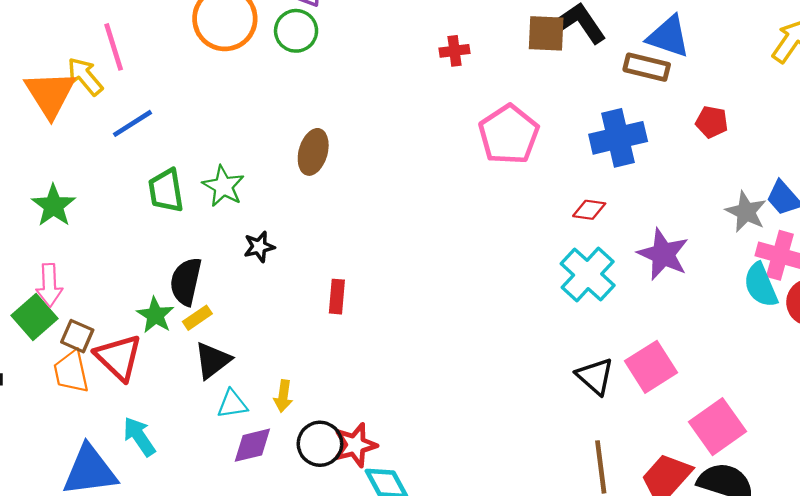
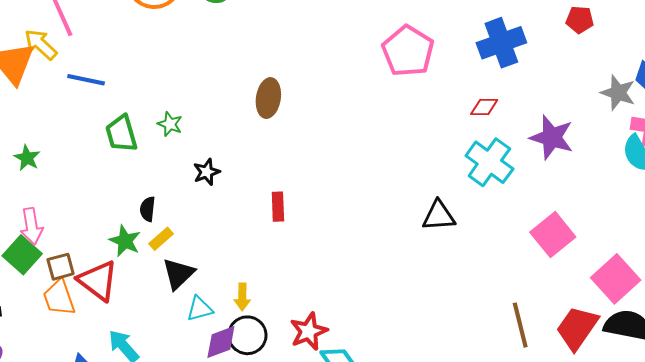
blue line: (133, 123) -> (86, 80), turned 51
brown ellipse: (313, 152) -> (268, 98), moved
green star: (223, 186) -> (170, 124), size x0.7
green star: (53, 206) -> (27, 158), size x0.7
black semicircle: (186, 281) -> (148, 209), size x0.6
brown square: (77, 336) -> (61, 267), turned -32
black triangle: (595, 376) -> (439, 216), moved, turned -39
black circle: (320, 444) -> (247, 335), moved

